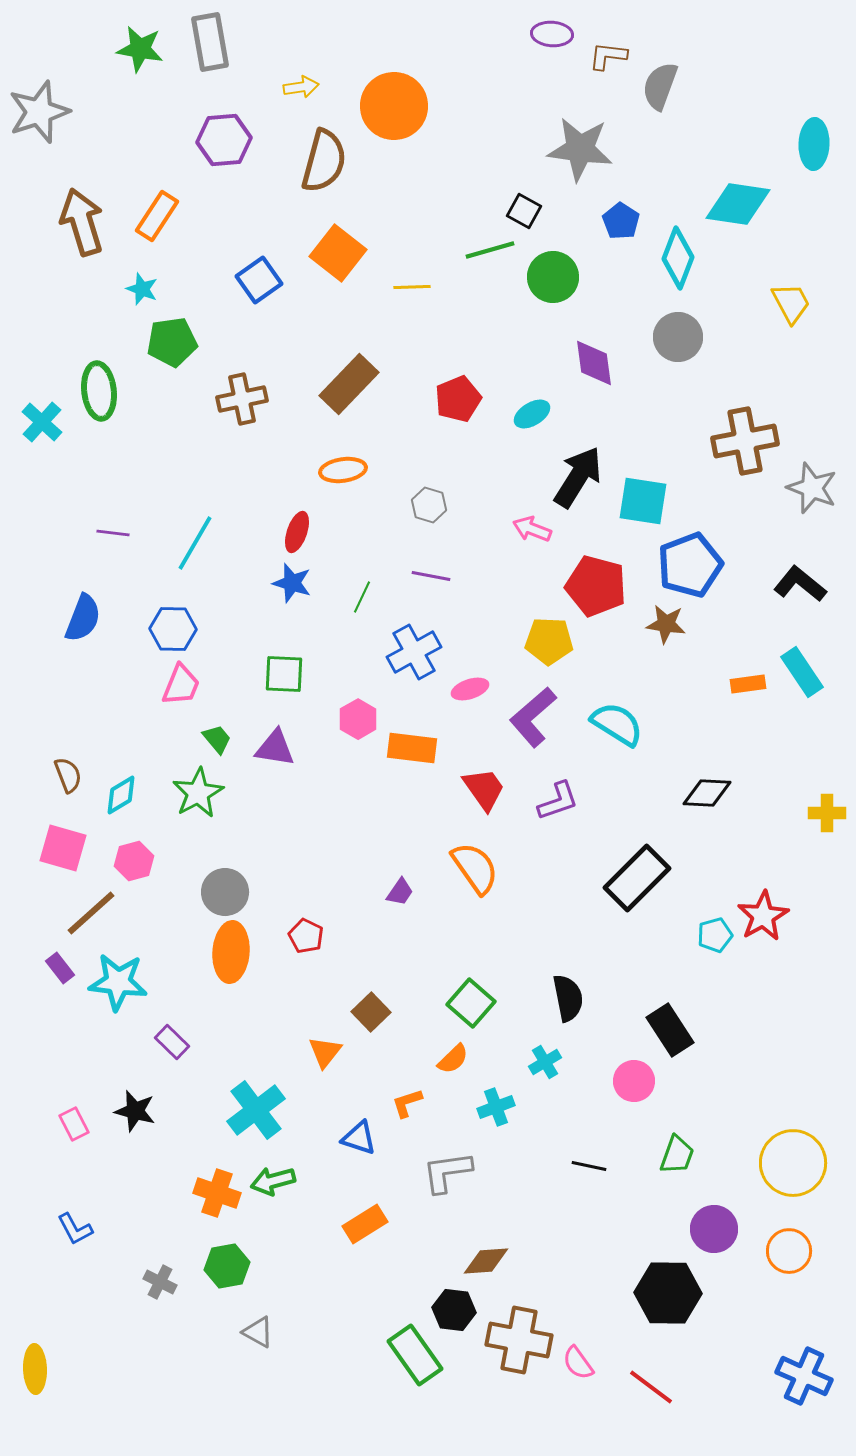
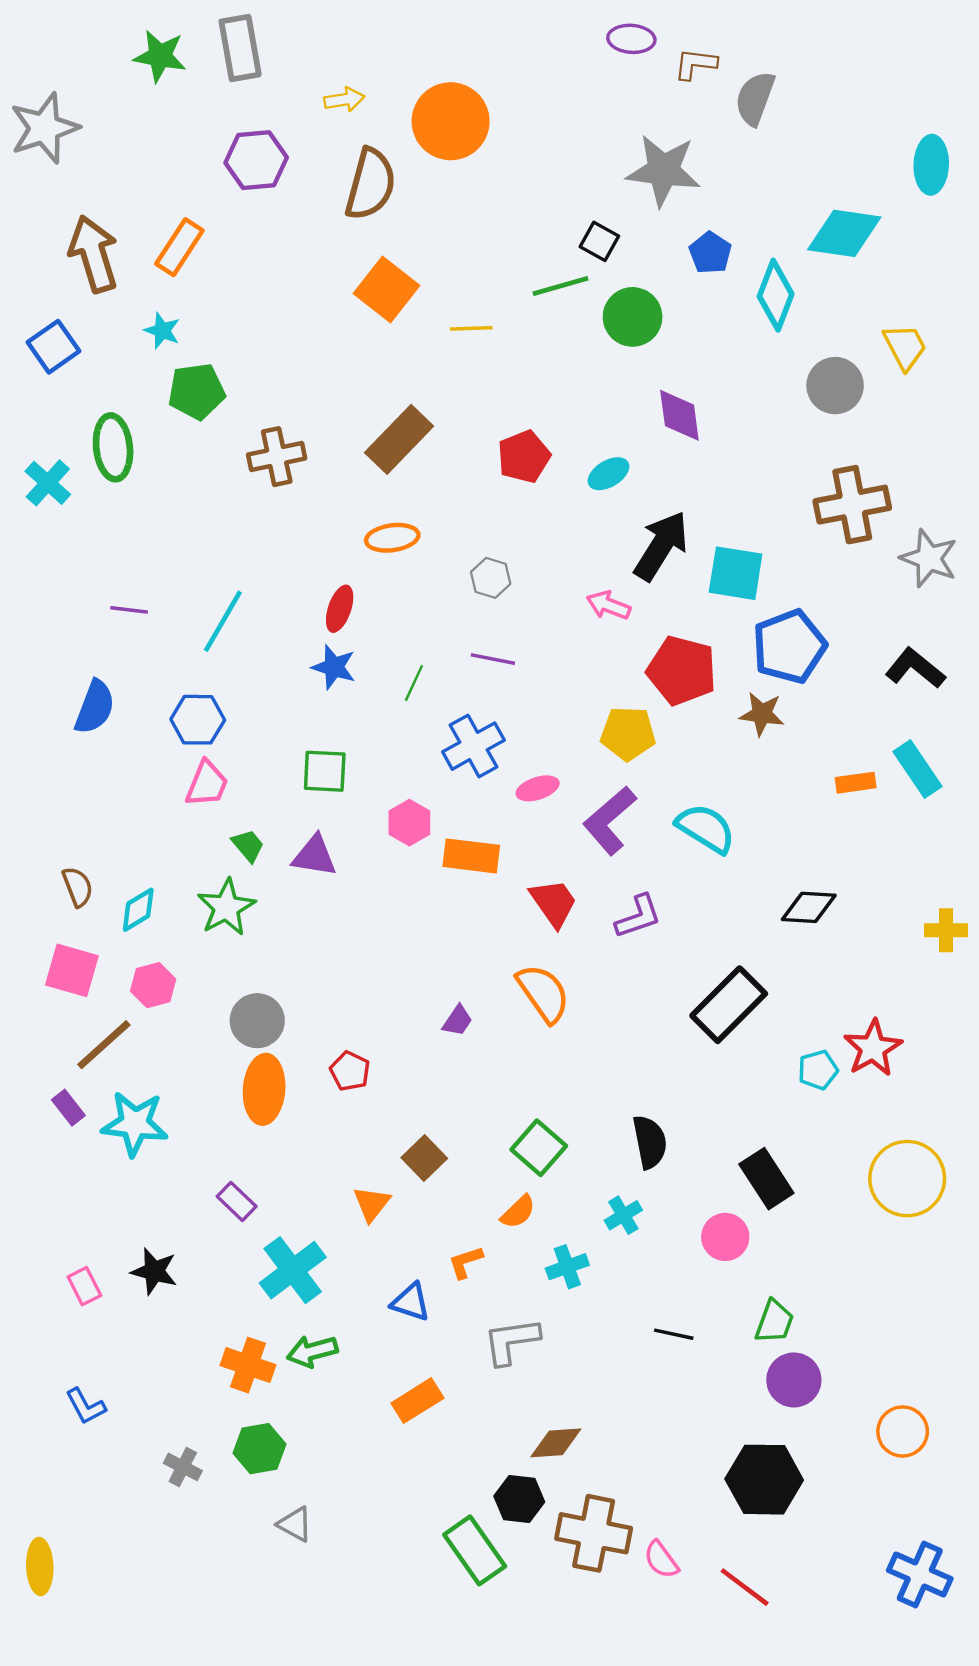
blue square: (259, 280) -> (54, 347), moved
gray circle: (678, 337) -> (835, 386), moved
purple rectangle: (172, 1042) -> (237, 1201), moved
yellow circle: (793, 1163) -> (907, 1179), moved
purple circle: (714, 1229) -> (794, 1380), moved

